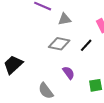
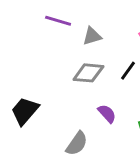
gray semicircle: (46, 91) -> (77, 144), turned -102

